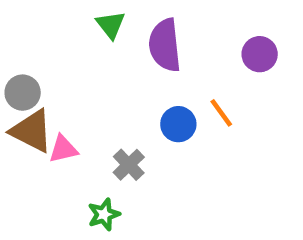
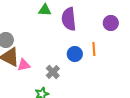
green triangle: (111, 25) -> (45, 10), turned -48
orange line: (221, 113) -> (94, 49), turned 32

